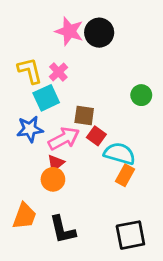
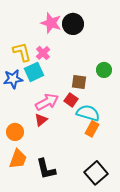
brown square: (84, 115) -> (79, 82), moved
blue star: (30, 129) -> (13, 79), moved
orange circle: (53, 179) -> (15, 132), moved
black square: (130, 235) -> (96, 173), turned -30

